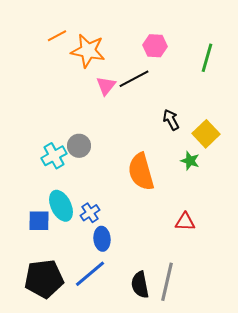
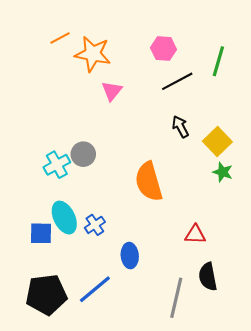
black line: (134, 79) -> (177, 81), moved
green star: (190, 161) -> (223, 172), moved
blue ellipse: (102, 239) -> (130, 256), moved
black semicircle: (140, 285) -> (208, 277), moved

